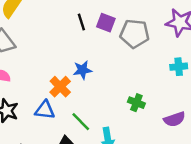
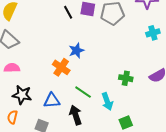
green cross: (136, 103) -> (126, 78), moved
blue triangle: (45, 110) -> (52, 101), moved

